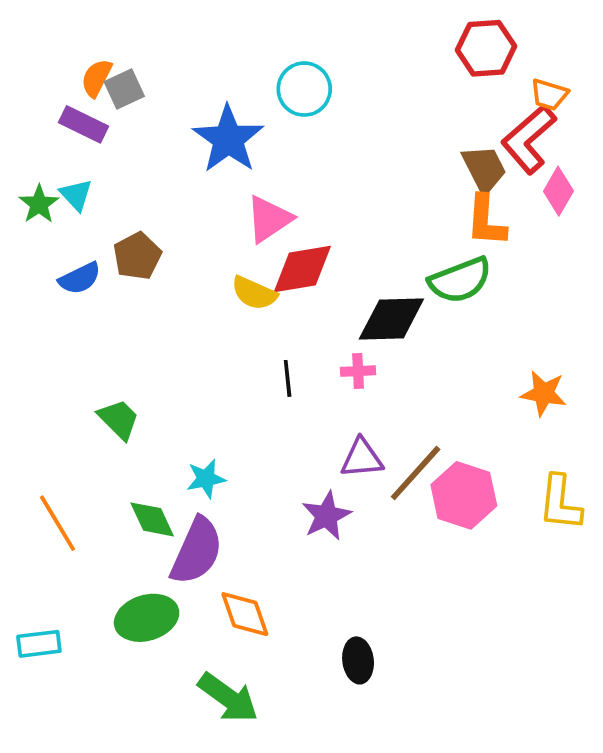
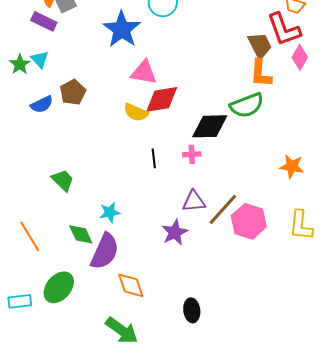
red L-shape: (529, 139) -> (284, 29), turned -69
pink triangle: (269, 219) -> (144, 72), turned 44
green ellipse: (147, 618) -> (59, 287), moved, turned -32

